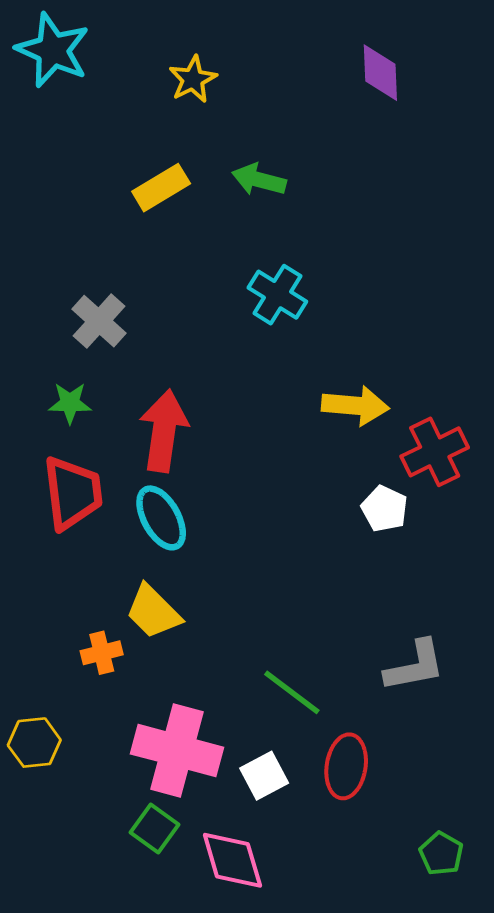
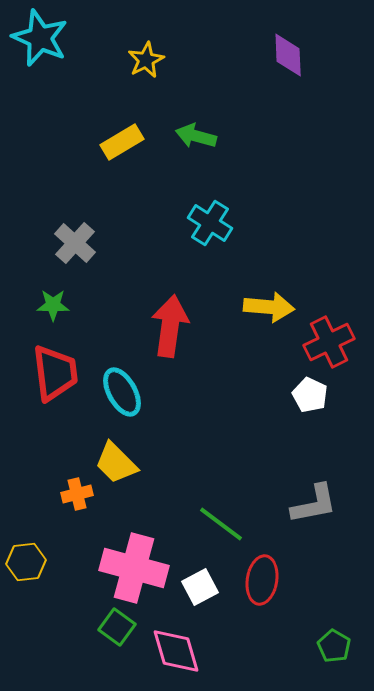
red arrow: (164, 431) -> (170, 326), moved
white pentagon: (384, 509) -> (310, 395), moved

